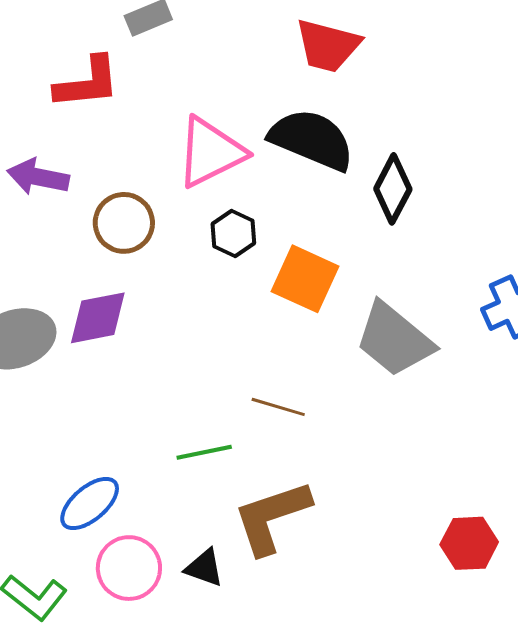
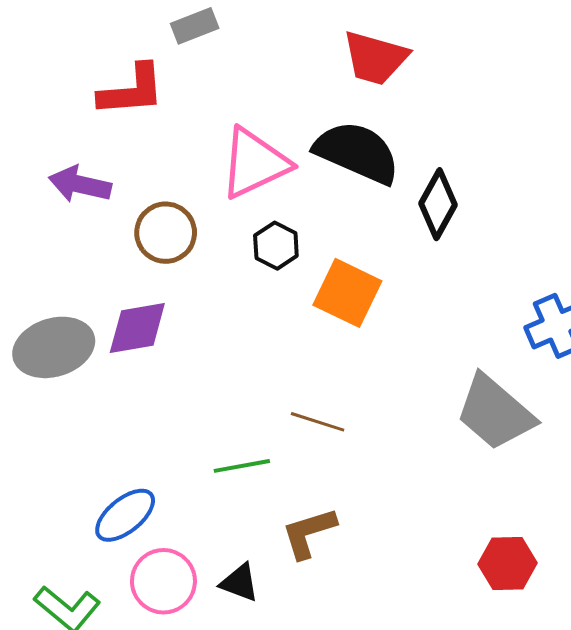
gray trapezoid: (394, 340) -> (495, 412), moved
brown L-shape: (272, 517) -> (309, 533), size x0.7

